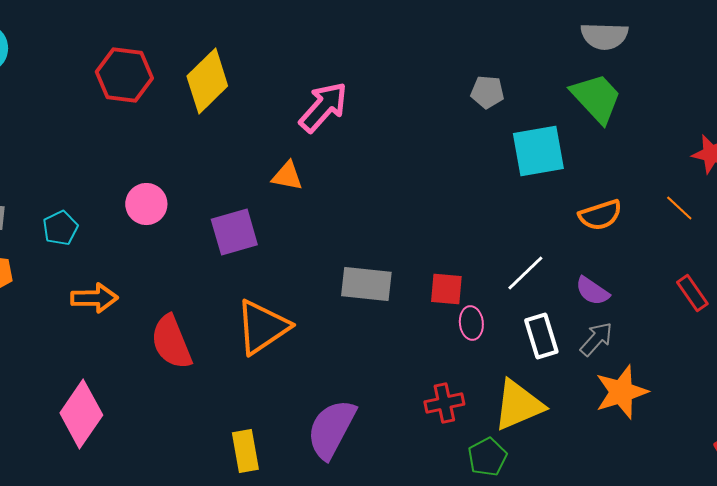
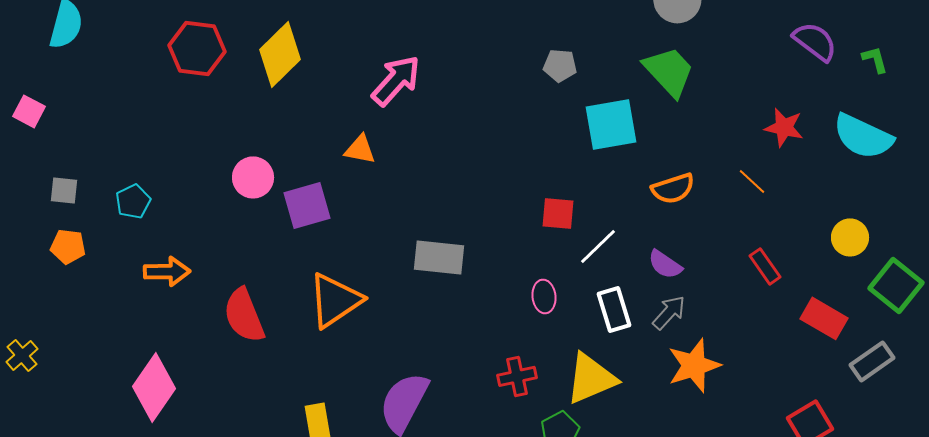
pink circle: (146, 204) -> (253, 177), moved
red square: (446, 289) -> (558, 213), moved

